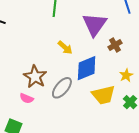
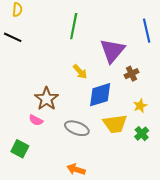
gray ellipse: (62, 88) -> (77, 128), moved, turned 65

